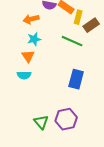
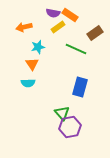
yellow rectangle: (78, 17) -> (58, 27), moved, turned 40
orange arrow: (31, 19) -> (24, 27), moved
green triangle: (41, 122) -> (62, 113), moved

